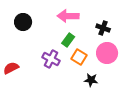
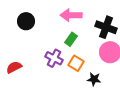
black cross: (103, 28) -> (106, 27), size x1.5
orange square: (79, 57) -> (76, 63), moved

